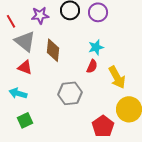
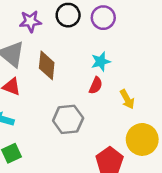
yellow arrow: (117, 77) -> (127, 99), size x0.7

